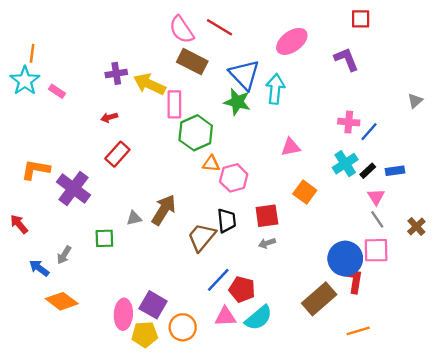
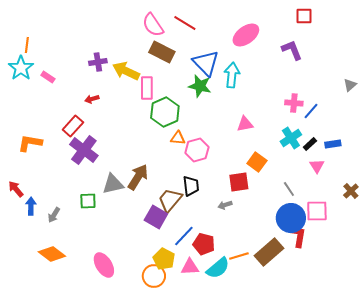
red rectangle: (117, 154) -> (73, 126), moved
purple cross: (74, 189) -> (84, 150), moved
red square: (267, 216) -> (239, 182), moved
gray triangle: (134, 218) -> (113, 184), size x1.6
gray line: (377, 219) -> (289, 189), moved
blue arrow: (39, 268) -> (31, 206), moved, turned 54
purple square: (153, 305) -> (156, 217), moved
pink ellipse: (123, 314) -> (104, 265), turned -35
orange line: (358, 331) -> (239, 256), moved
yellow pentagon: (145, 334) -> (164, 259), moved, turned 30

